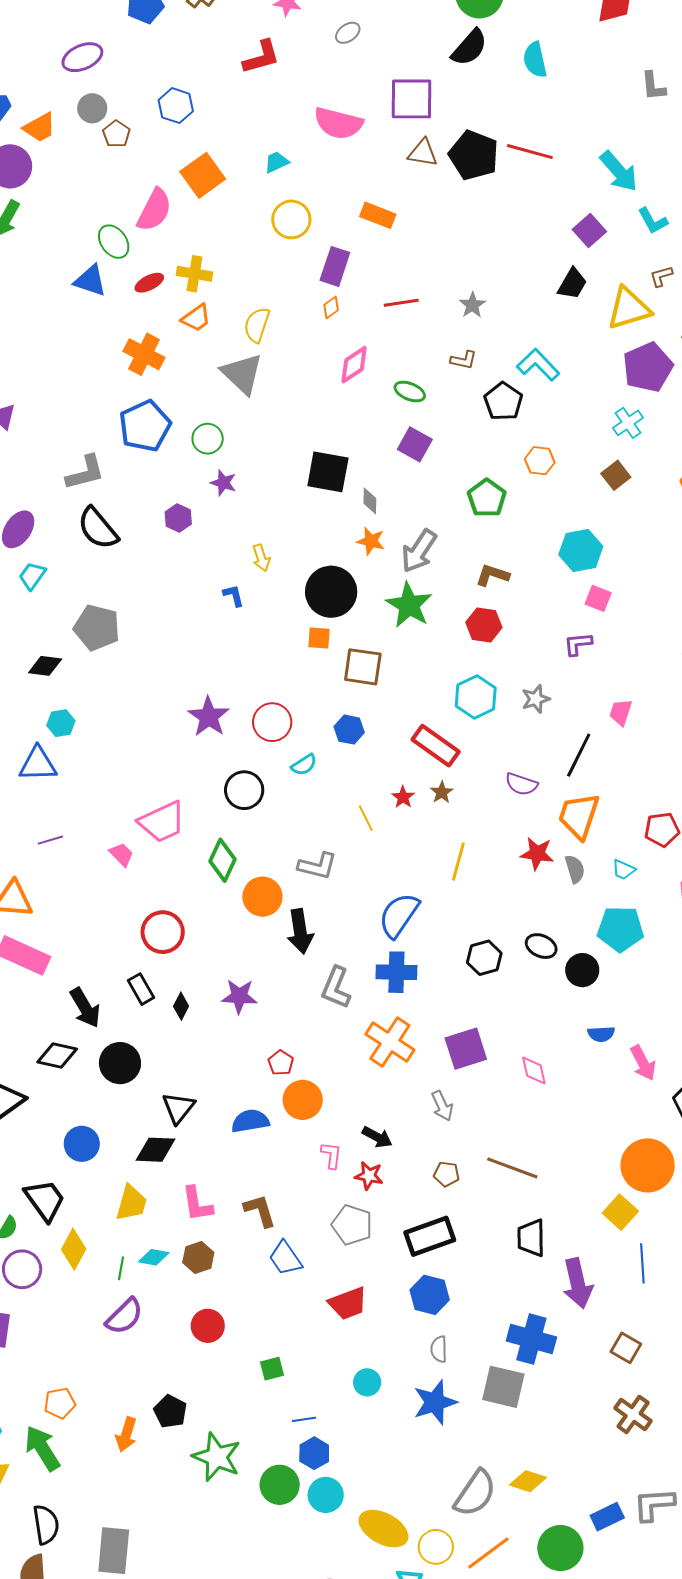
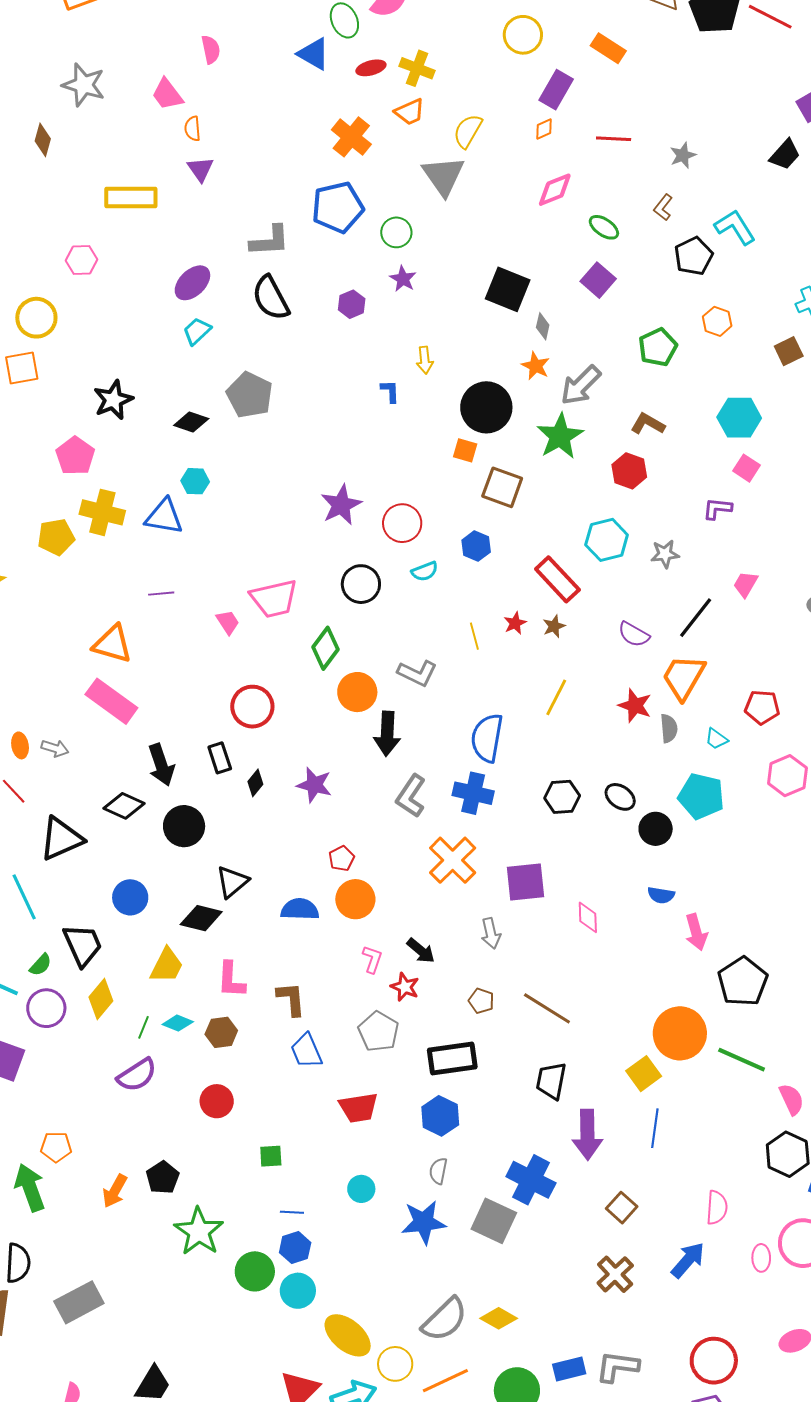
brown L-shape: (464, 360) -> (663, 207), turned 104
blue semicircle: (399, 915) -> (487, 738), turned -36
gray rectangle: (114, 1551) -> (79, 1302), turned 45

